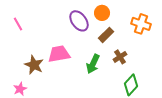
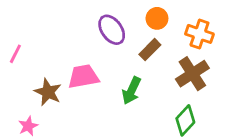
orange circle: (102, 13) -> (157, 18), moved
pink line: (18, 24) -> (15, 54), moved, turned 56
brown cross: (120, 57) -> (192, 74), moved, size x1.6

